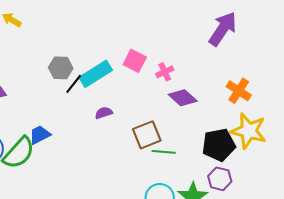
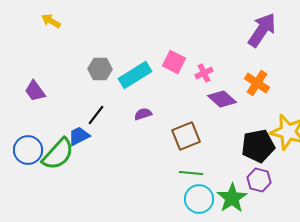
black line: (74, 84) -> (96, 115), moved
orange cross: (239, 91) -> (257, 83), moved
green line: (164, 152) -> (191, 173), moved

